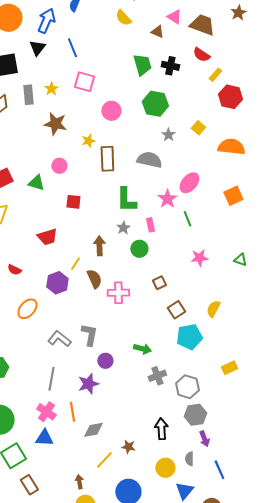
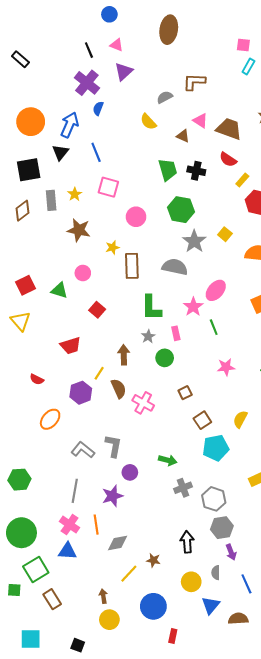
gray star: (168, 135) -> (194, 241), size x1.6
red square: (73, 202) -> (97, 310), turned 35
pink cross: (118, 293) -> (143, 403), turned 30

